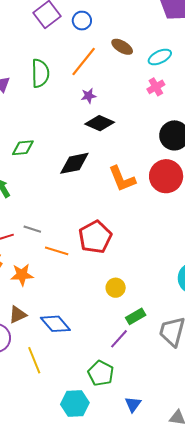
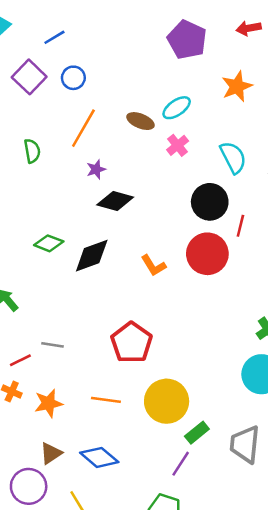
brown ellipse: (122, 47) -> (140, 121), moved
green semicircle: (40, 73) -> (32, 151), size x0.7
green diamond: (23, 148) -> (49, 243), moved, turned 35
orange L-shape: (122, 179) -> (153, 266), size x0.7
orange line: (57, 251) -> (106, 400), moved
yellow circle: (116, 288) -> (167, 401), size x1.8

